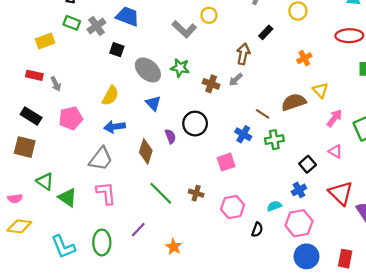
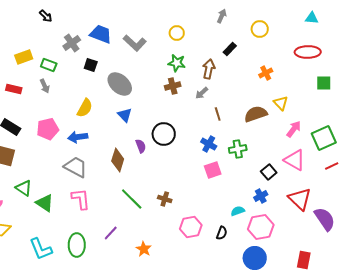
green rectangle: (72, 23) -> (49, 65), moved
gray L-shape: (184, 29) -> (135, 43), moved
green star: (180, 68) -> (177, 63), moved
gray arrow: (56, 84) -> (45, 86), moved
brown cross: (211, 84) -> (173, 86), moved, turned -35
brown line: (263, 114) -> (218, 114), moved, turned 40
blue arrow: (115, 127) -> (78, 137), moved
pink triangle: (335, 151) -> (295, 160), size x1.6
gray trapezoid: (101, 159) -> (76, 167), turned -100
pink square: (226, 162) -> (213, 170), moved
pink hexagon: (233, 207) -> (191, 227), moved
blue circle: (306, 256) -> (255, 258), moved

